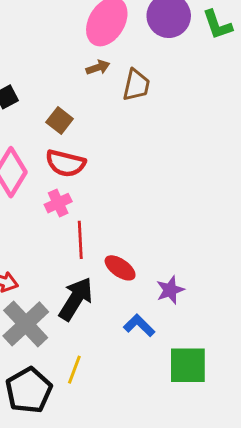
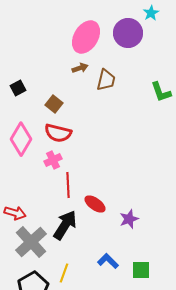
green L-shape: (217, 25) -> (161, 92), moved
blue L-shape: (139, 325) -> (108, 261), moved
green square: (188, 365) -> (141, 270), size x0.7

